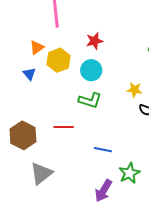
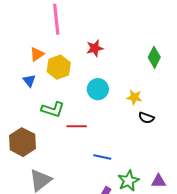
cyan circle: (91, 70) -> (98, 89), moved
green L-shape: (90, 100) -> (53, 109), moved
red line: (64, 127) -> (77, 126), moved

